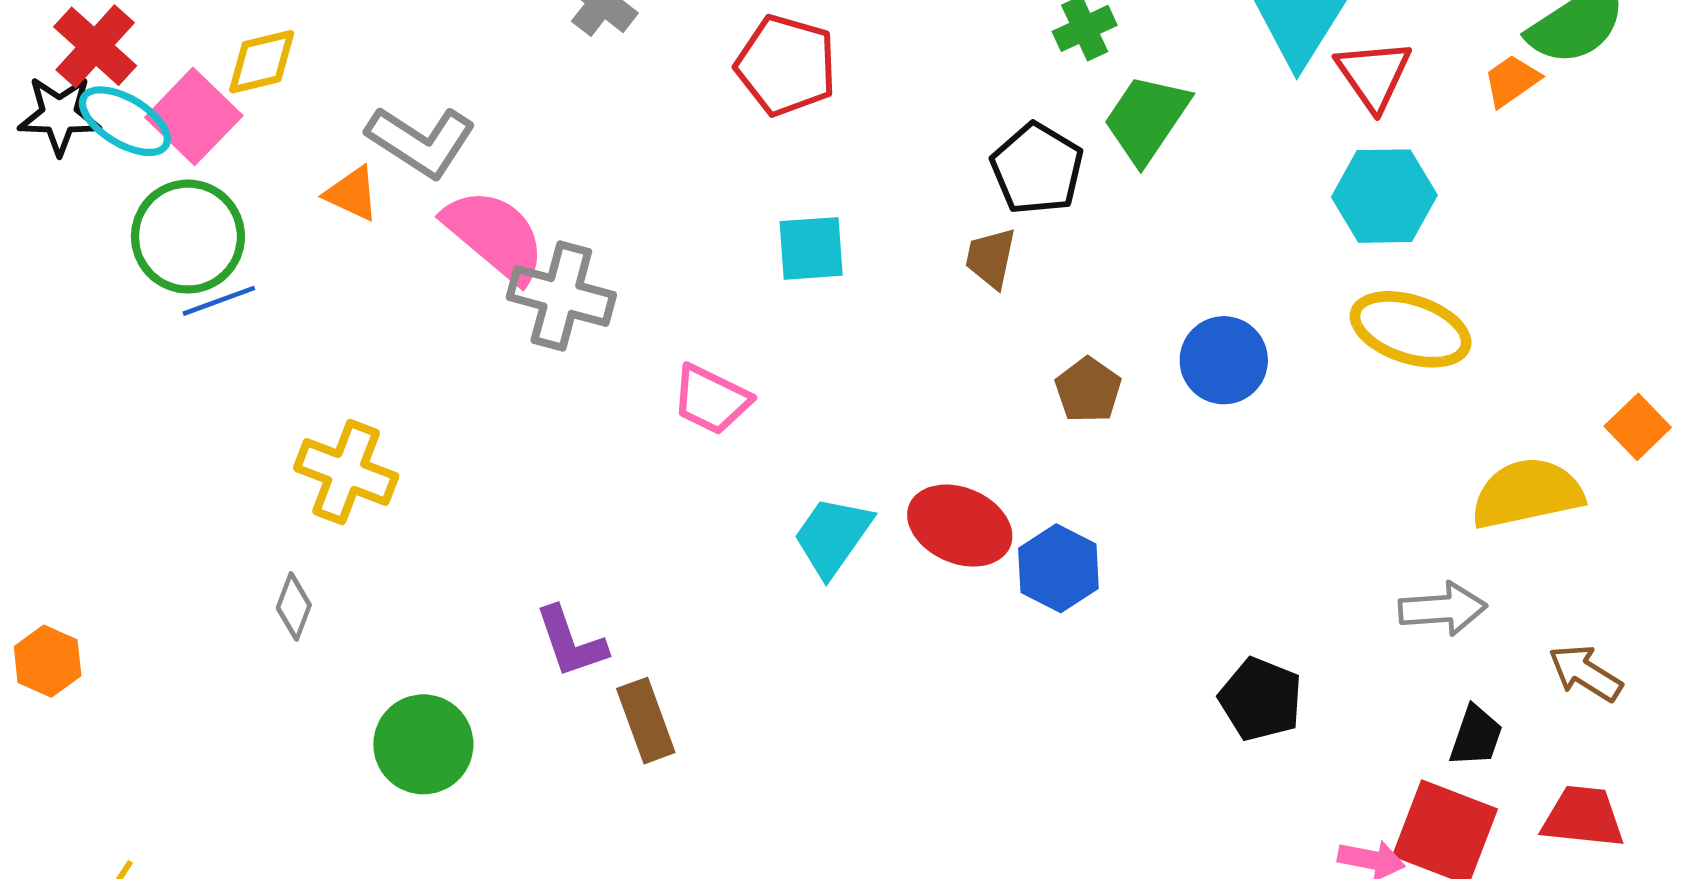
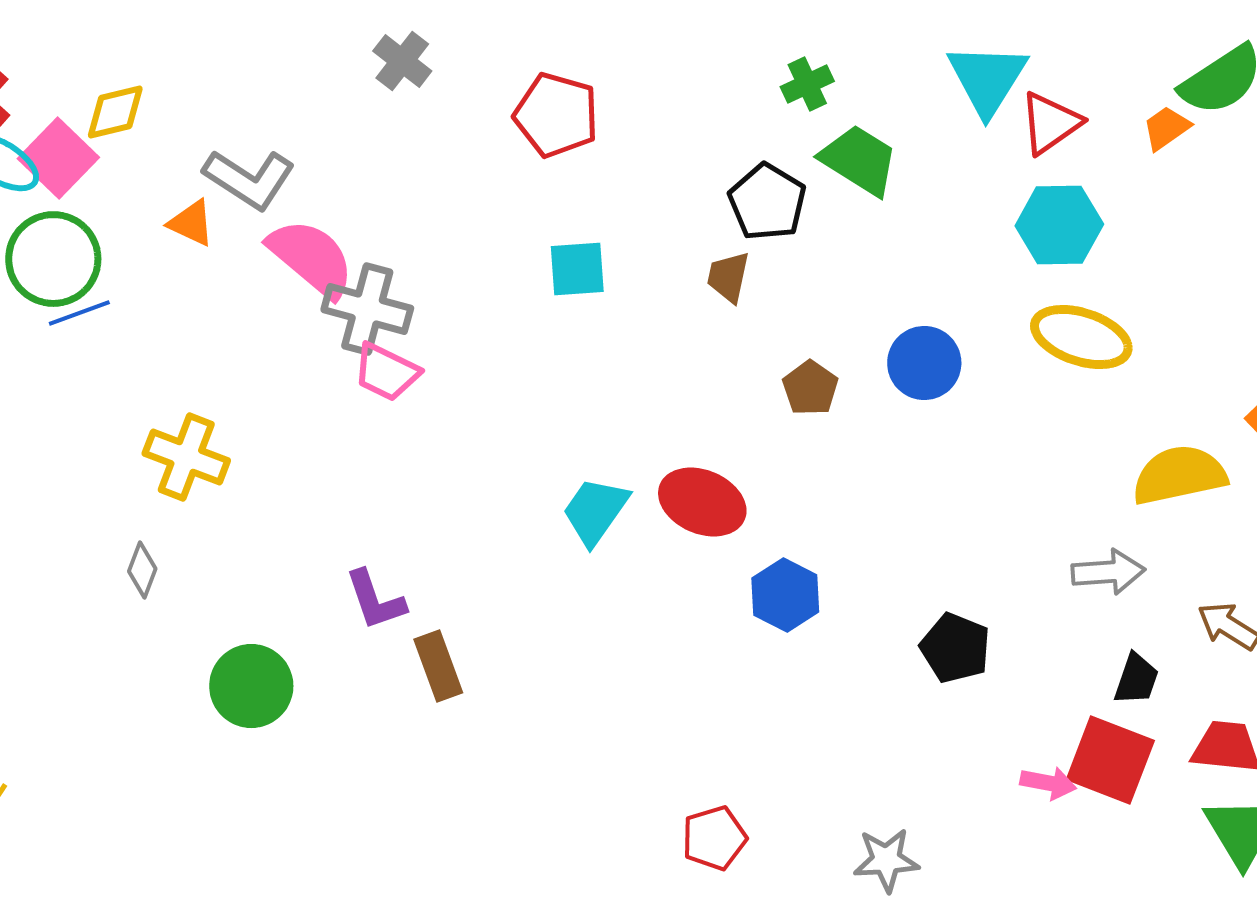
red triangle: (1374, 75) -> (1050, 123), turned 30
green trapezoid: (1146, 119) -> (859, 160), turned 88
pink trapezoid: (711, 399) -> (386, 372), moved
blue hexagon: (1058, 568) -> (785, 595), moved

